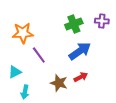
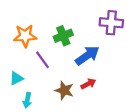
purple cross: (102, 21) -> (111, 23), size x1.5
green cross: (74, 24) -> (63, 36), moved

